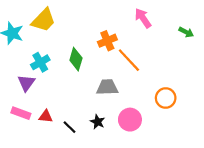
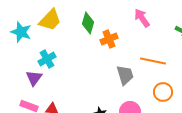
green diamond: (76, 59) -> (88, 23), moved
orange line: (129, 60) -> (153, 61), moved, turned -35
gray trapezoid: (107, 87) -> (125, 75), moved, turned 75

